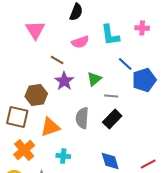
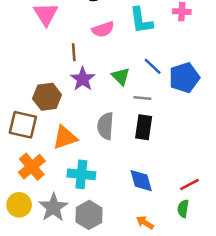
brown line: (57, 60) -> (74, 52), turned 56
blue line: (125, 64) -> (153, 66), moved
green triangle: (94, 79) -> (121, 76), turned -35
black rectangle: (112, 119) -> (144, 127), turned -36
cyan cross: (63, 156) -> (81, 174), size x1.5

